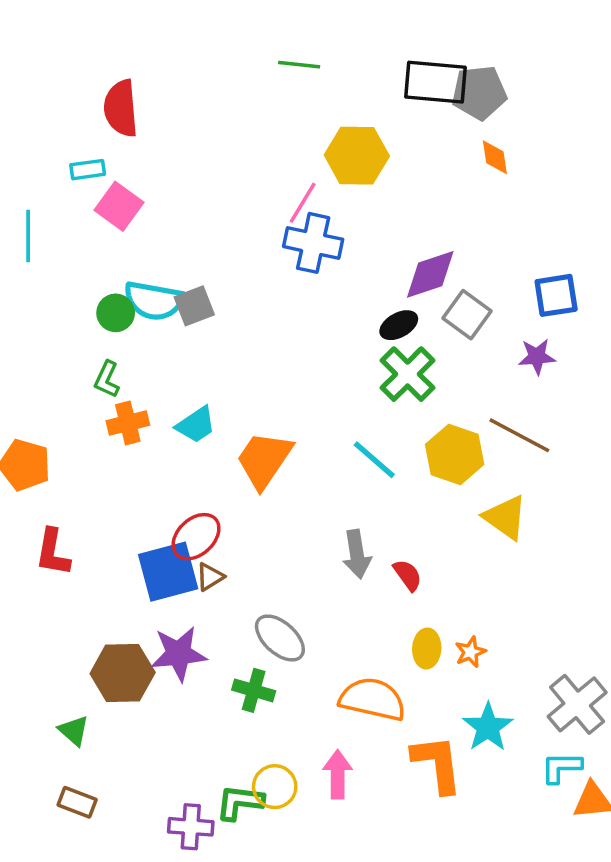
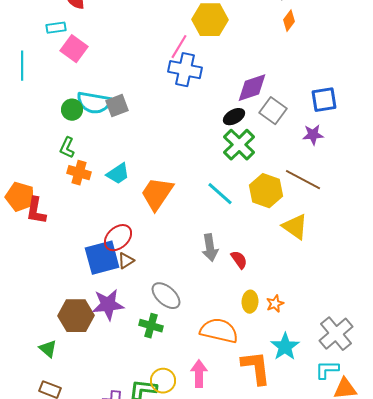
orange diamond: (495, 157) -> (289, 21), turned 45
orange cross: (128, 423) -> (79, 173), turned 30
red L-shape: (53, 552) -> (36, 211), moved

